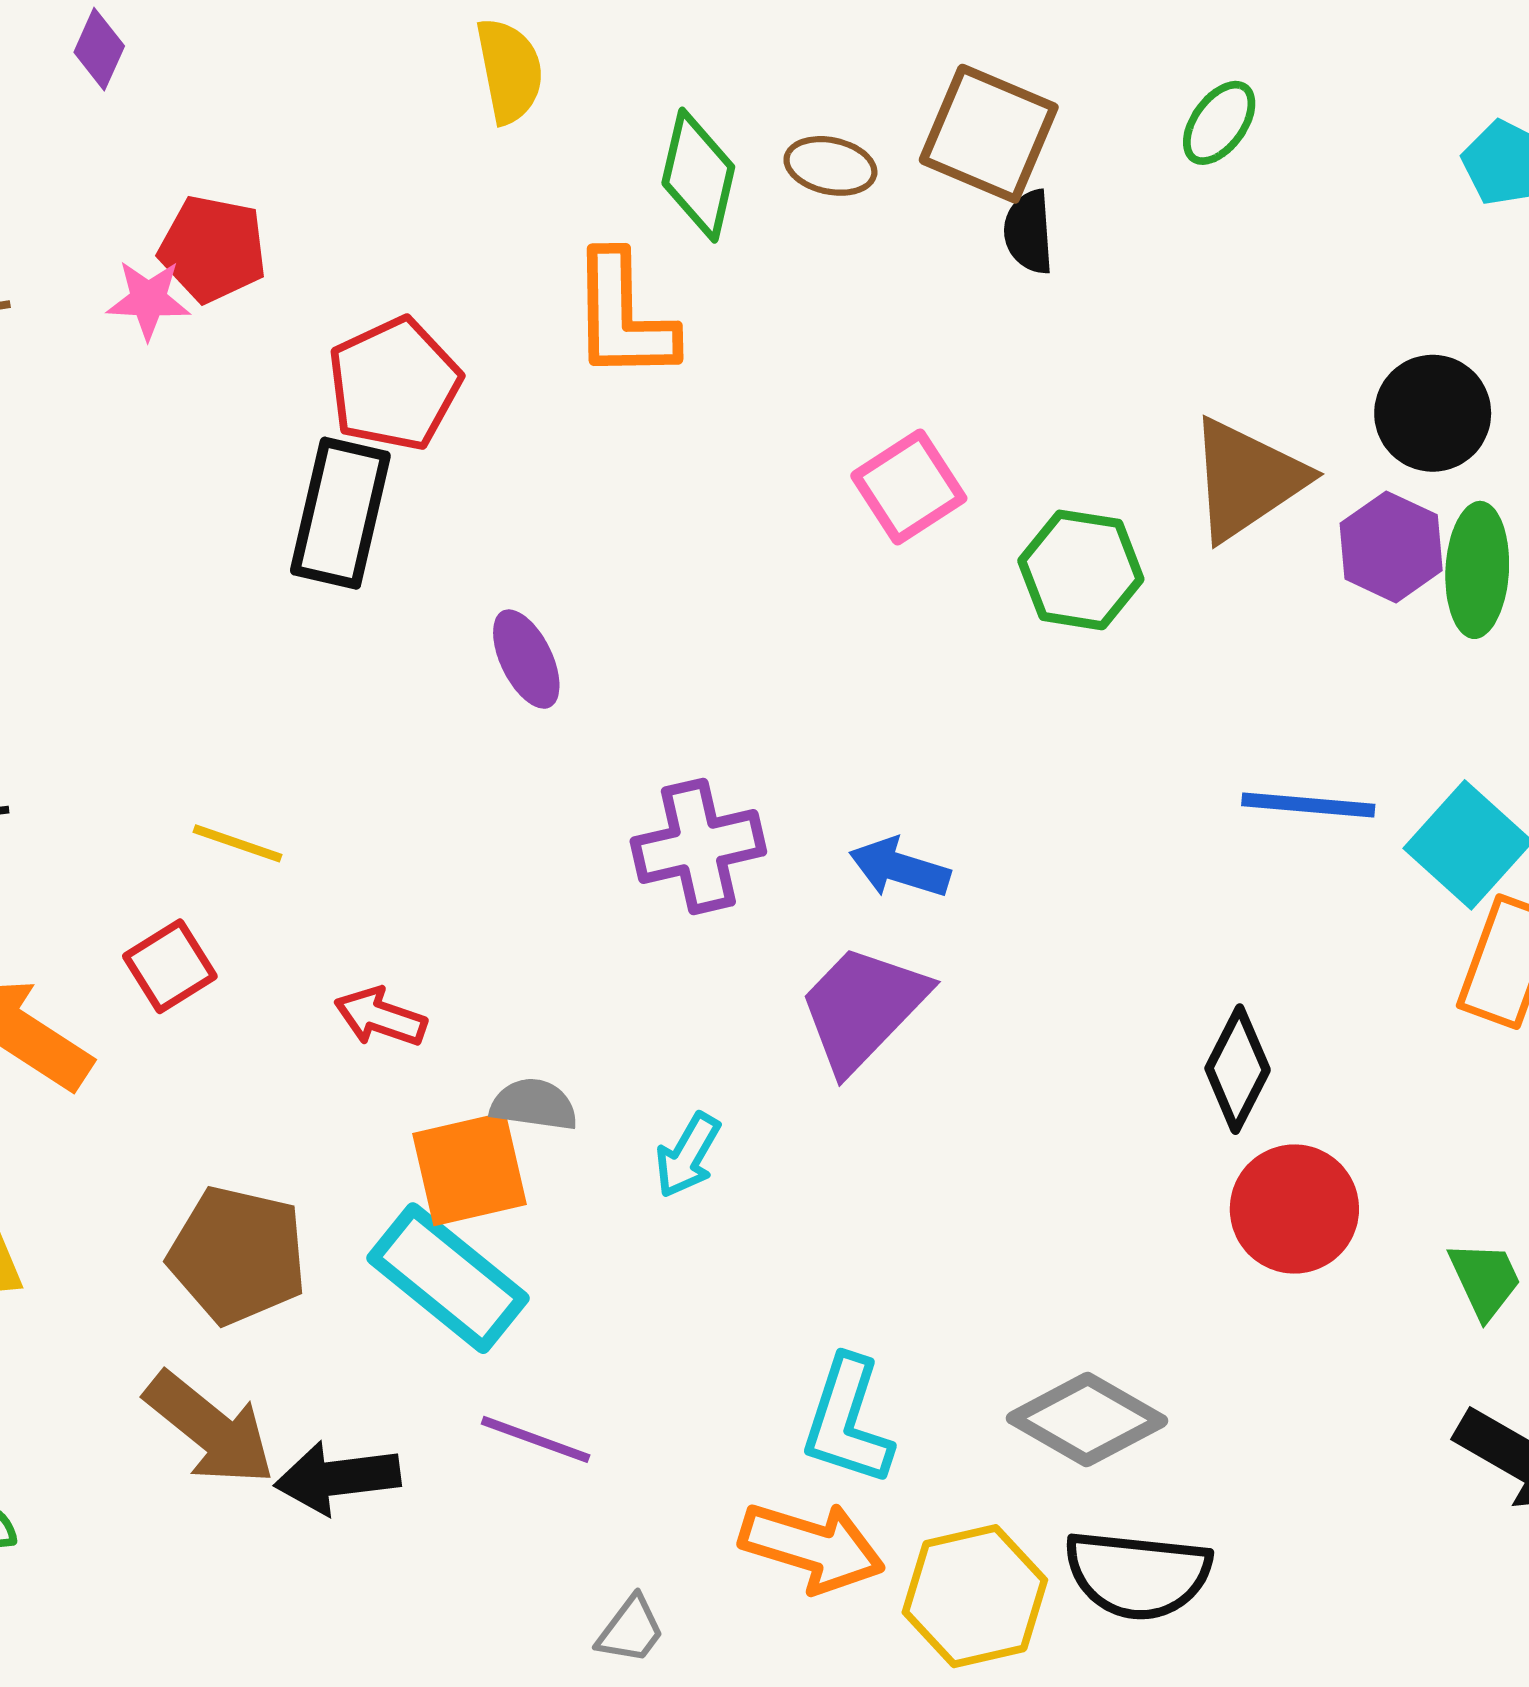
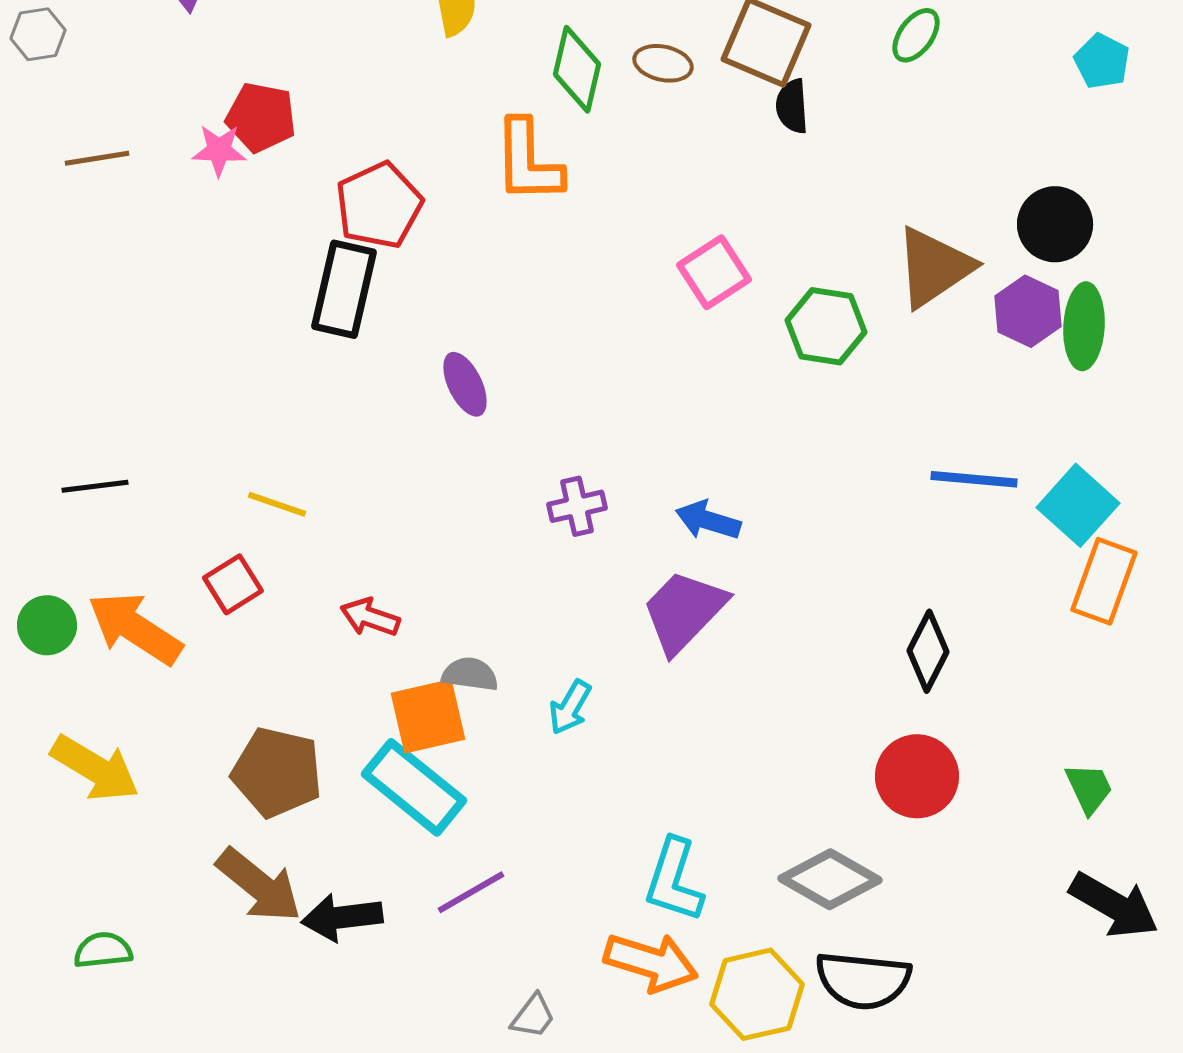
purple cross: (698, 846) -> (577, 506), size x0.7
red circle: (1294, 1209) -> (917, 776), moved
purple line: (536, 1439) -> (471, 892), turned -50

